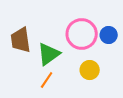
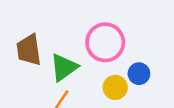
blue circle: (109, 35) -> (139, 74), moved

